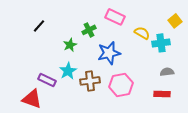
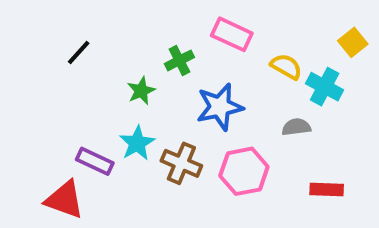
cyan cross: (161, 43) -> (325, 87), turned 36
gray semicircle: (167, 72) -> (296, 127), moved
brown cross: (90, 81) -> (181, 163), turned 30

